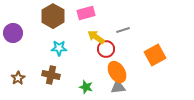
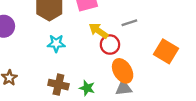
orange square: (155, 55) -> (166, 51), turned -30
brown cross: (51, 75) -> (58, 85), moved

